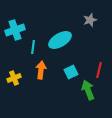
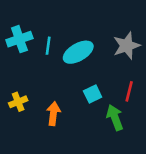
gray star: (90, 20) -> (127, 46), moved, size x1.5
cyan line: (33, 47) -> (48, 46), moved
orange arrow: (41, 70) -> (53, 114), moved

